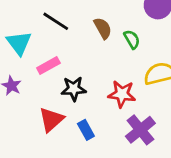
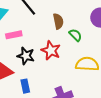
green semicircle: (132, 39) -> (75, 35), turned -32
red star: (122, 94) -> (51, 50), moved

